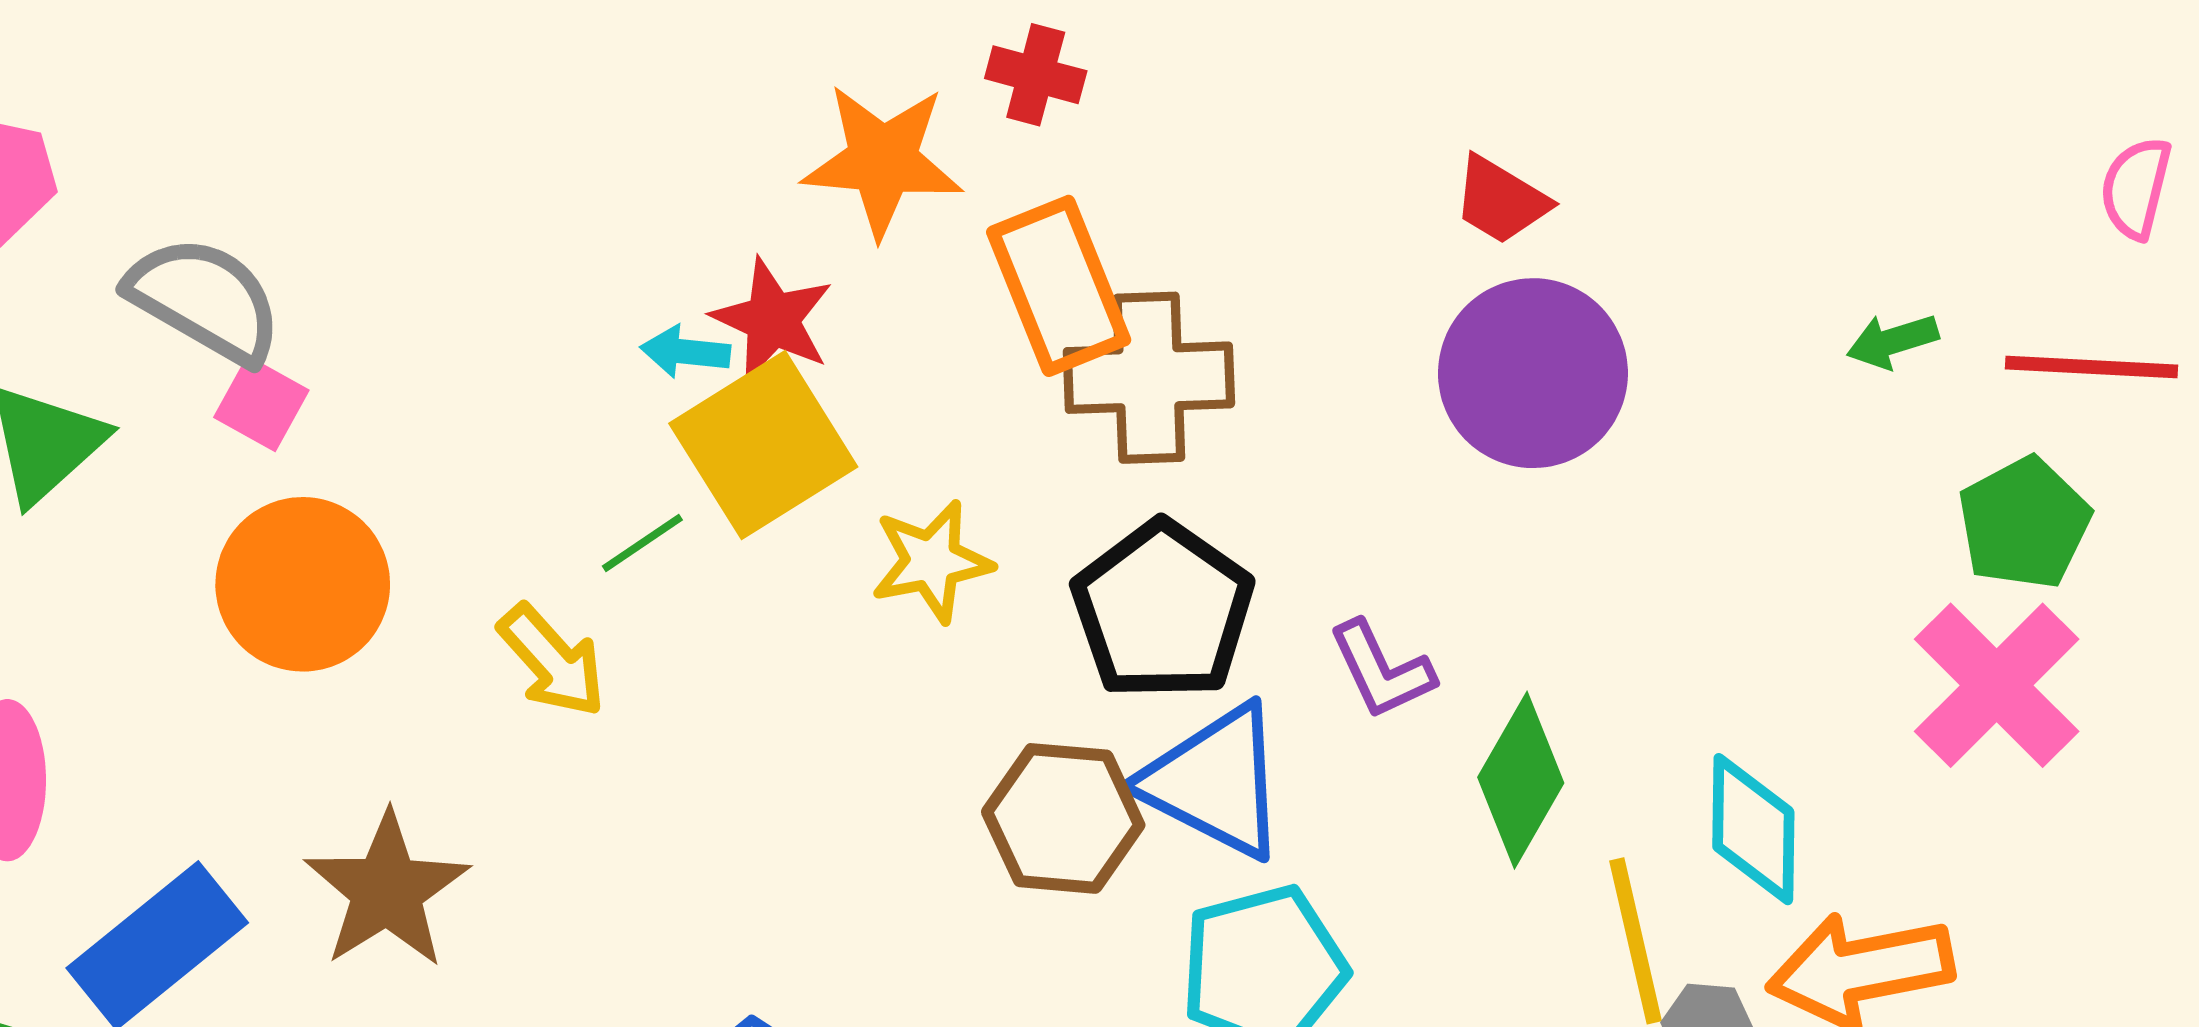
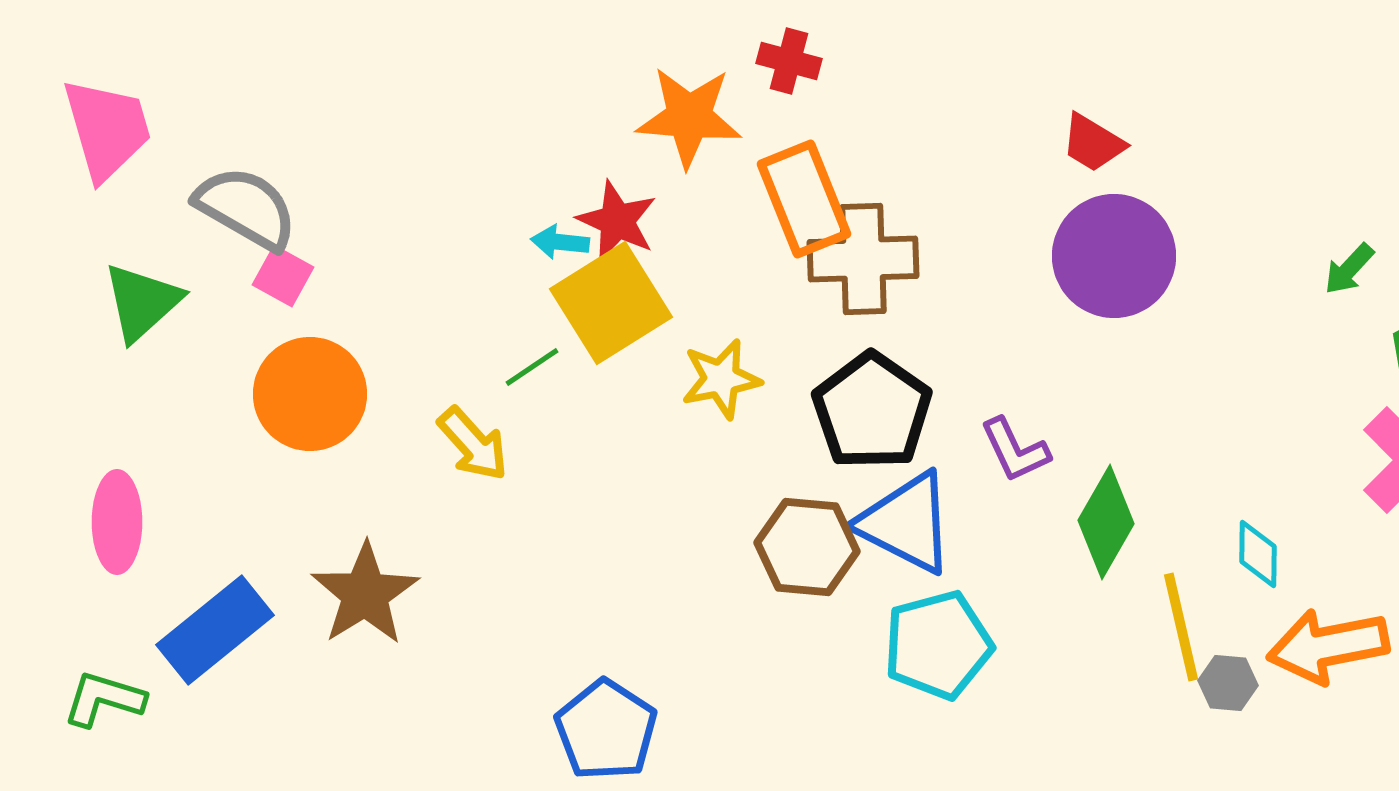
green arrow: (1893, 341) -> (1349, 269), moved, turned -30
cyan diamond: (1753, 829) -> (1258, 554), size x0.7

